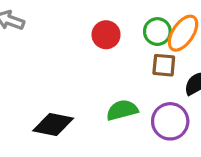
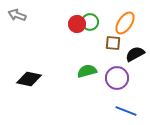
green circle: (157, 32) -> (90, 22), moved
black diamond: (53, 125) -> (29, 79), moved

